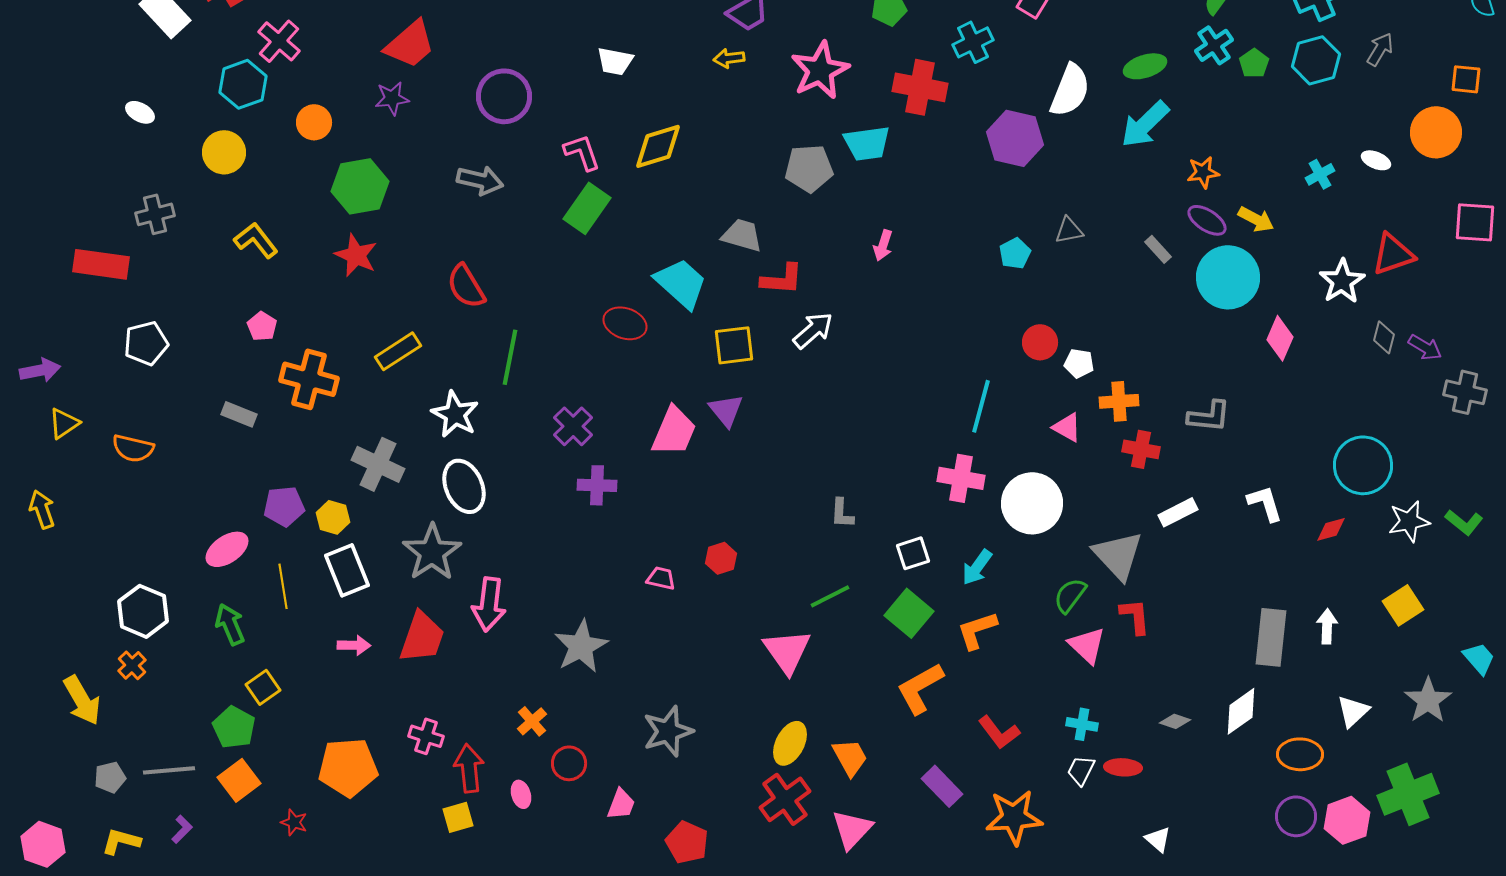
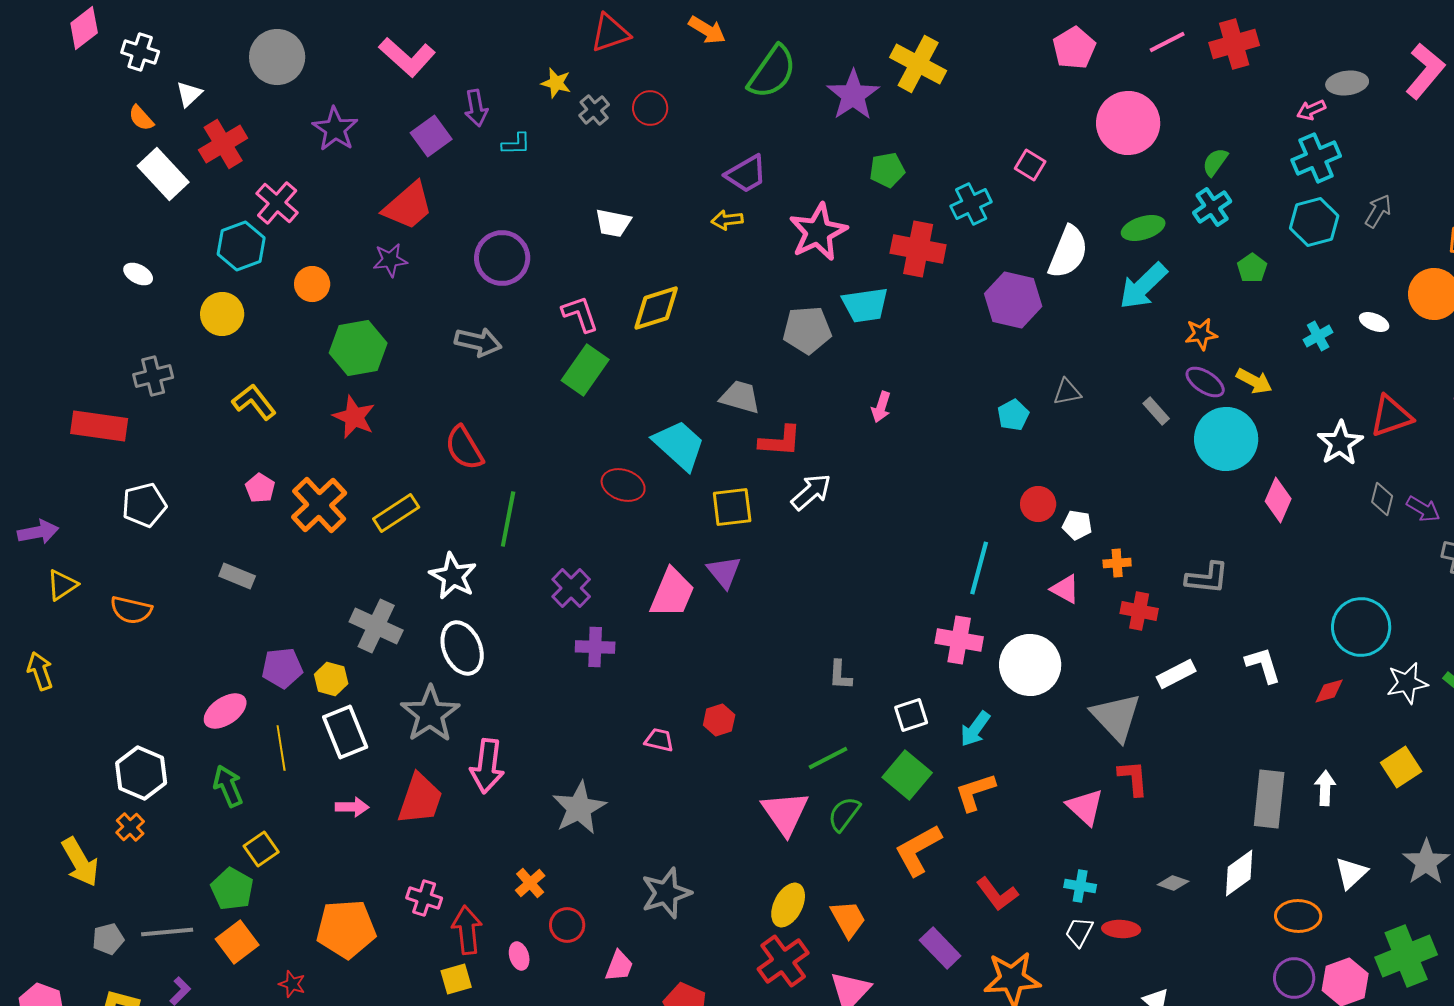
green pentagon: (1254, 63) -> (1252, 268), moved
orange cross: (309, 379) -> (319, 505), moved, turned 32
orange cross: (1119, 401) -> (1117, 563), size x0.7
green semicircle: (1070, 595) -> (844, 814), moved

